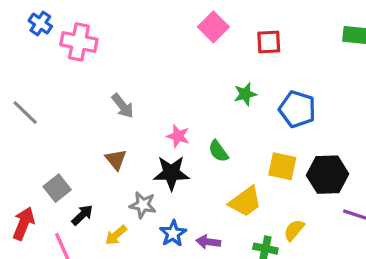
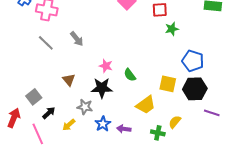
green star: (245, 94) -> (172, 29), moved
gray arrow: (123, 106) -> (77, 39), moved
blue pentagon: (297, 109) -> (193, 61), moved
gray line: (25, 113) -> (46, 43), moved

